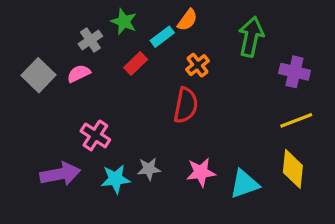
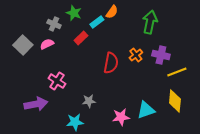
gray cross: (90, 40) -> (54, 24), turned -32
orange cross: (197, 65) -> (136, 55), moved
purple cross: (295, 72) -> (161, 55), moved
pink star: (201, 172) -> (121, 117), moved
cyan star: (115, 179) -> (75, 122), moved

